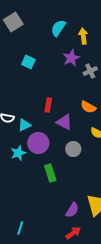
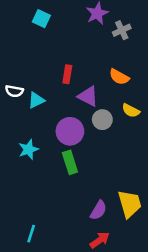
purple circle: (38, 143) -> (70, 131), moved
gray circle: (73, 149) -> (102, 120), moved
cyan star: (18, 153) -> (28, 149), moved

